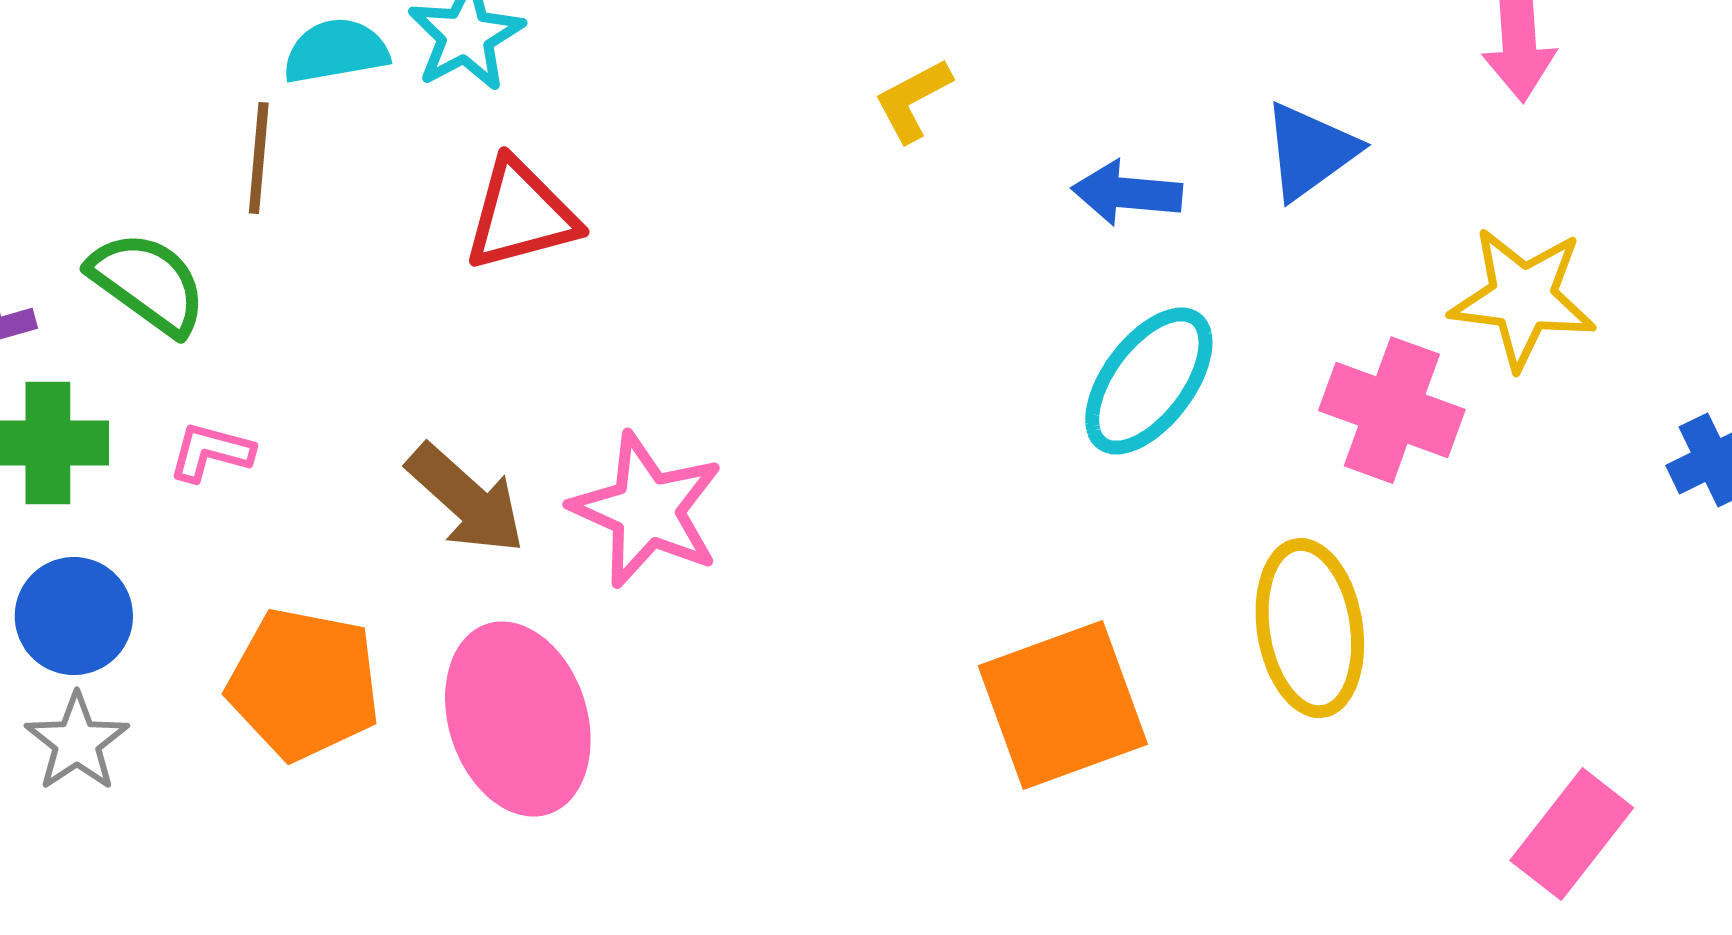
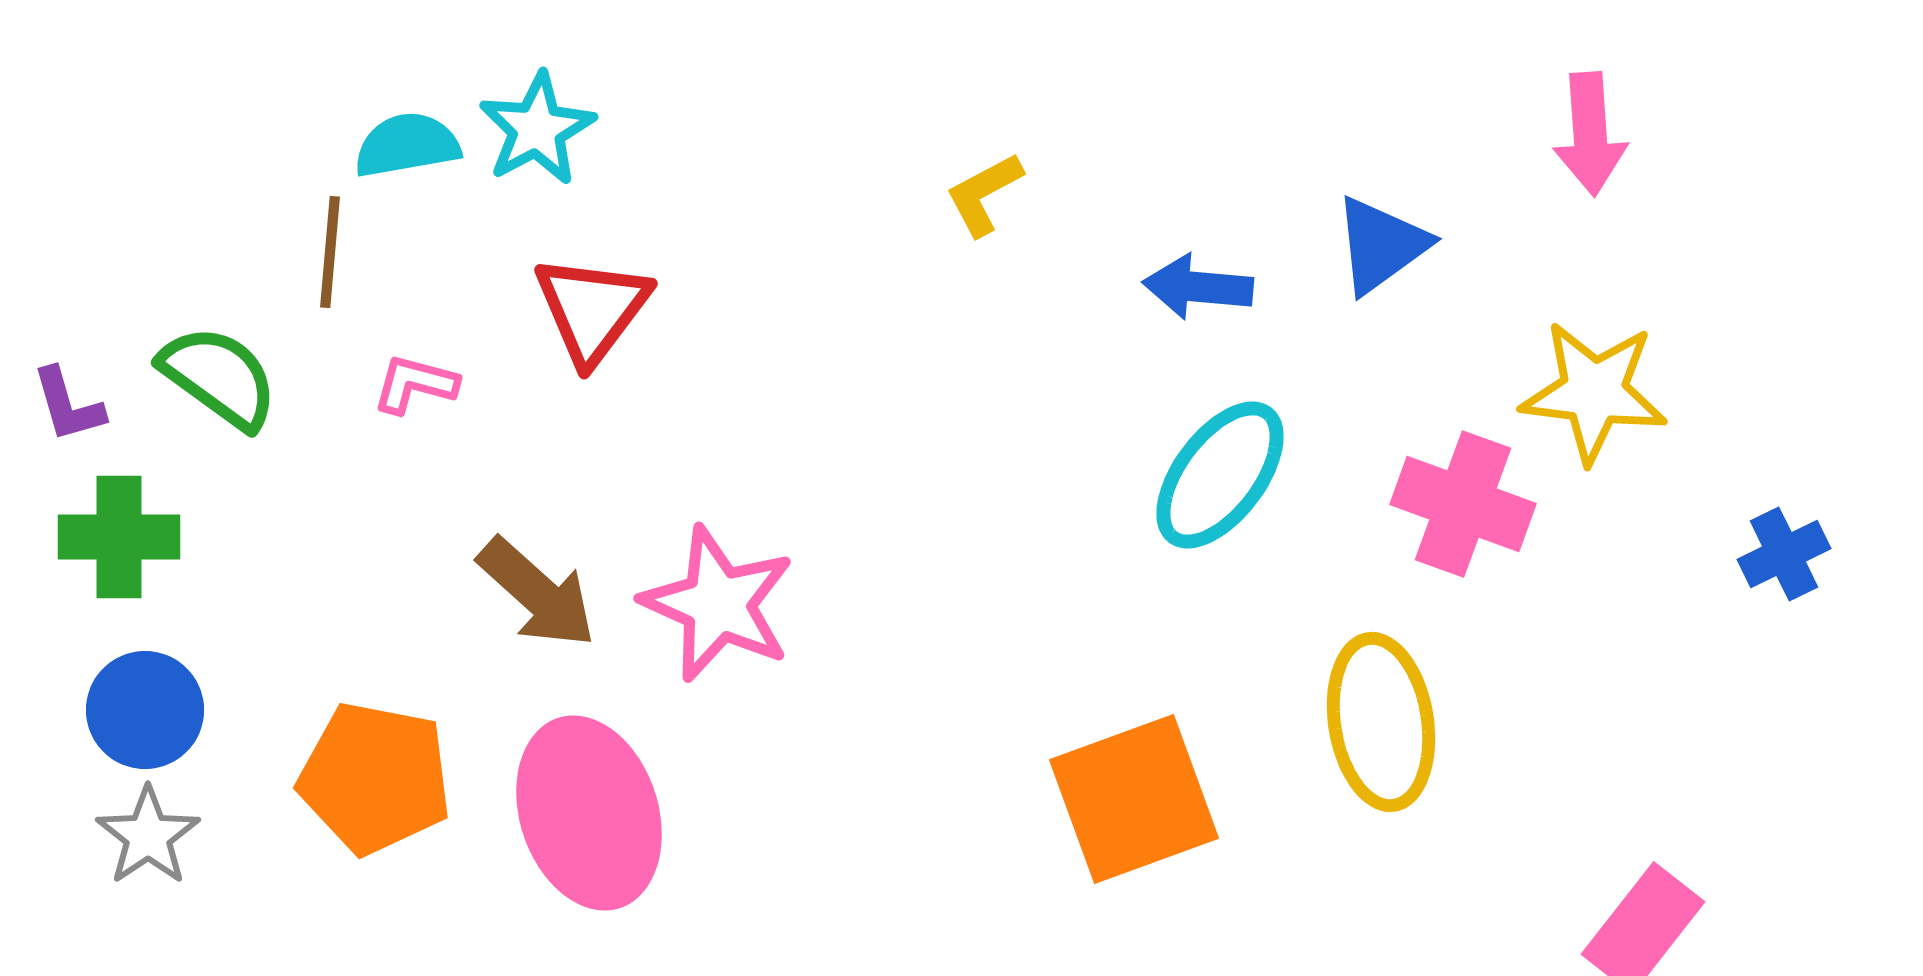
red triangle: (521, 215) -> (592, 309), turned -38
pink L-shape: (211, 452) -> (415, 384), moved

